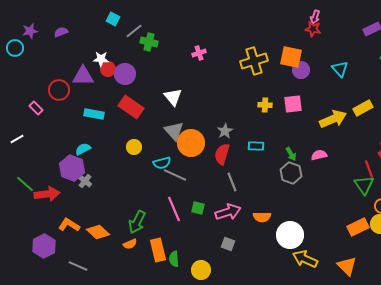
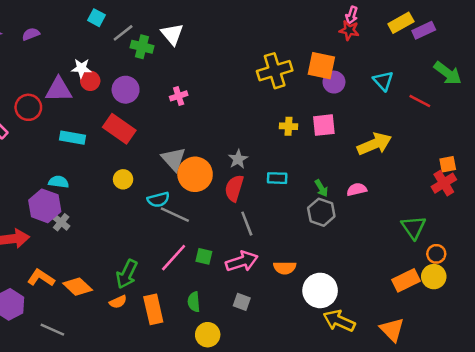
pink cross: (199, 53) -> (179, 96), moved
purple circle: (125, 74) -> (126, 90), moved
white triangle: (173, 97) -> (172, 34), moved
yellow rectangle: (363, 108) -> (401, 23), moved
cyan semicircle: (83, 149) -> (59, 182), turned 35
red line: (369, 169) -> (420, 101), moved, turned -42
pink line: (174, 209) -> (174, 258), turned 65
green semicircle: (174, 259) -> (194, 302), moved

